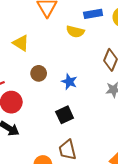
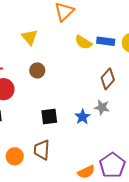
blue rectangle: (93, 14) -> (106, 41), moved
blue star: (69, 82) -> (83, 117), moved

